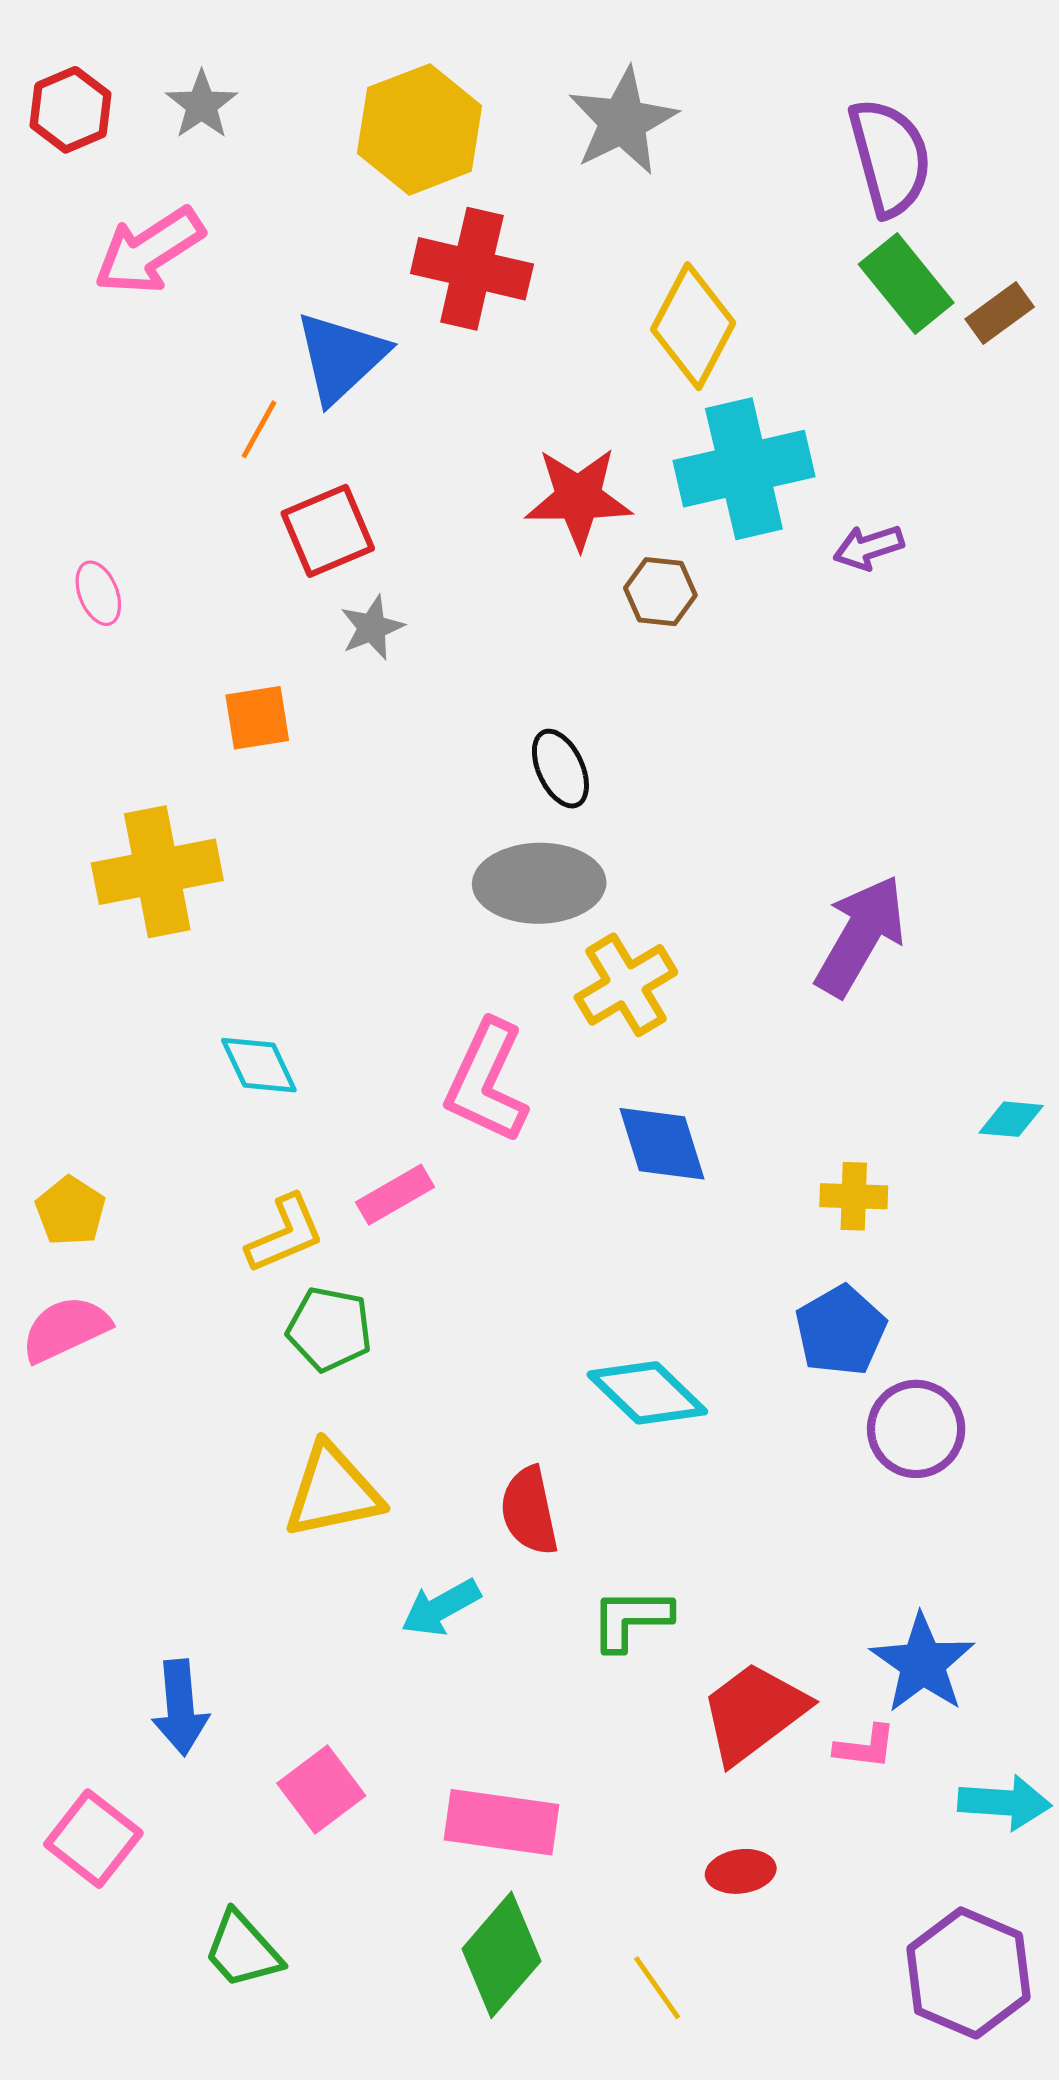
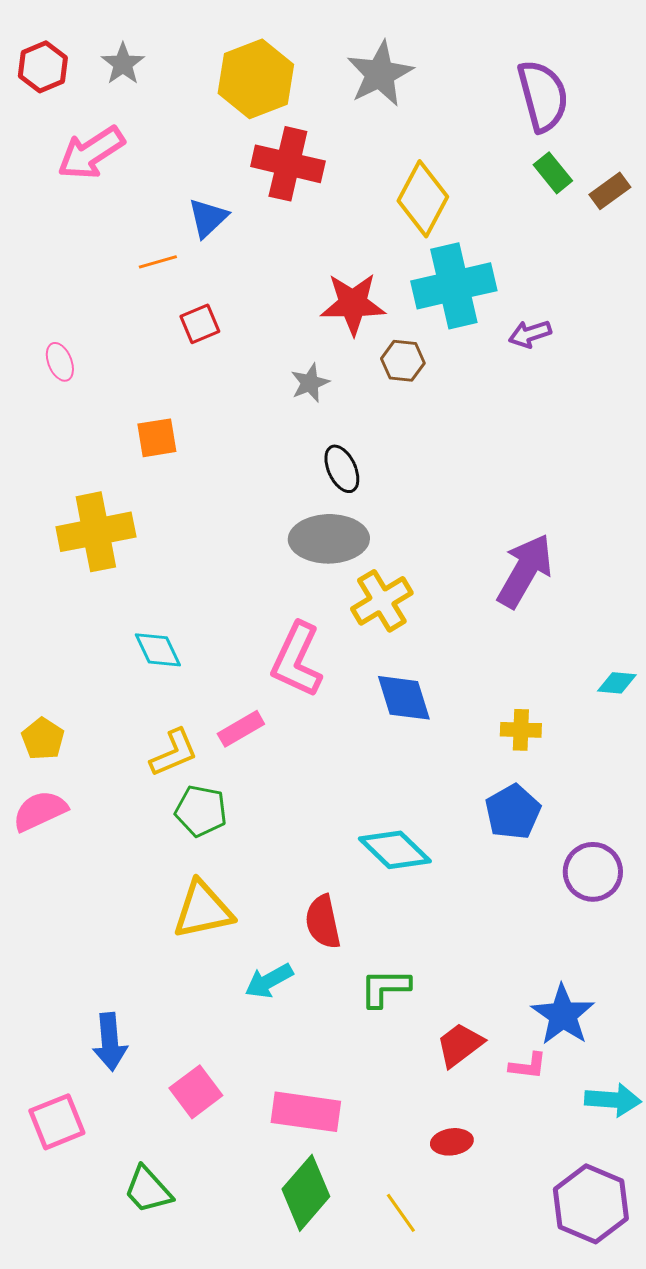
green rectangle: (906, 283) -> (553, 173), size x0.7
blue triangle: (341, 357) -> (208, 218), size x0.7
orange line: (259, 429) -> (158, 262), turned 45
red square: (328, 531) -> (200, 324), size x0.7
gray star: (372, 628) -> (310, 383), moved
purple circle: (916, 1429) -> (593, 872), moved
red trapezoid: (754, 1712) -> (460, 1045), size x0.7
pink square: (93, 1839) -> (57, 1122), turned 30

